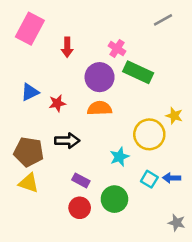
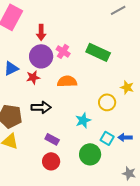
pink cross: (117, 49) -> (63, 51), moved
purple circle: (100, 77) -> (41, 56), moved
yellow circle: (149, 134) -> (107, 102), size x0.7
green circle: (114, 199) -> (90, 154), moved

